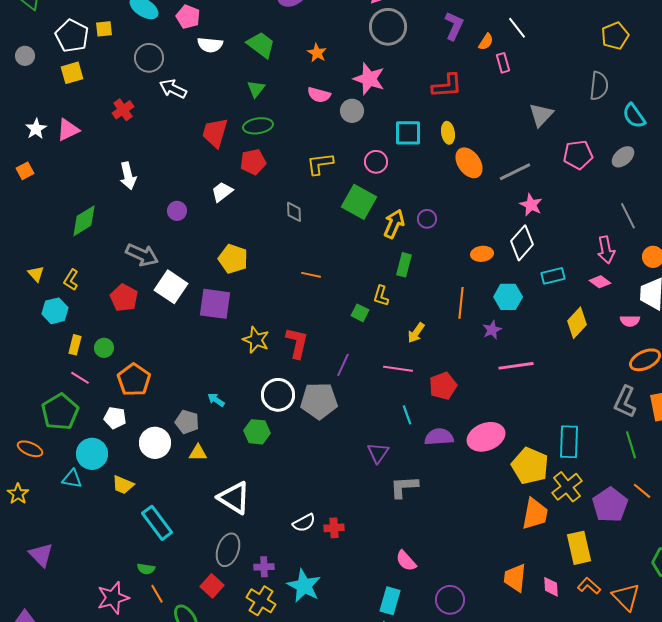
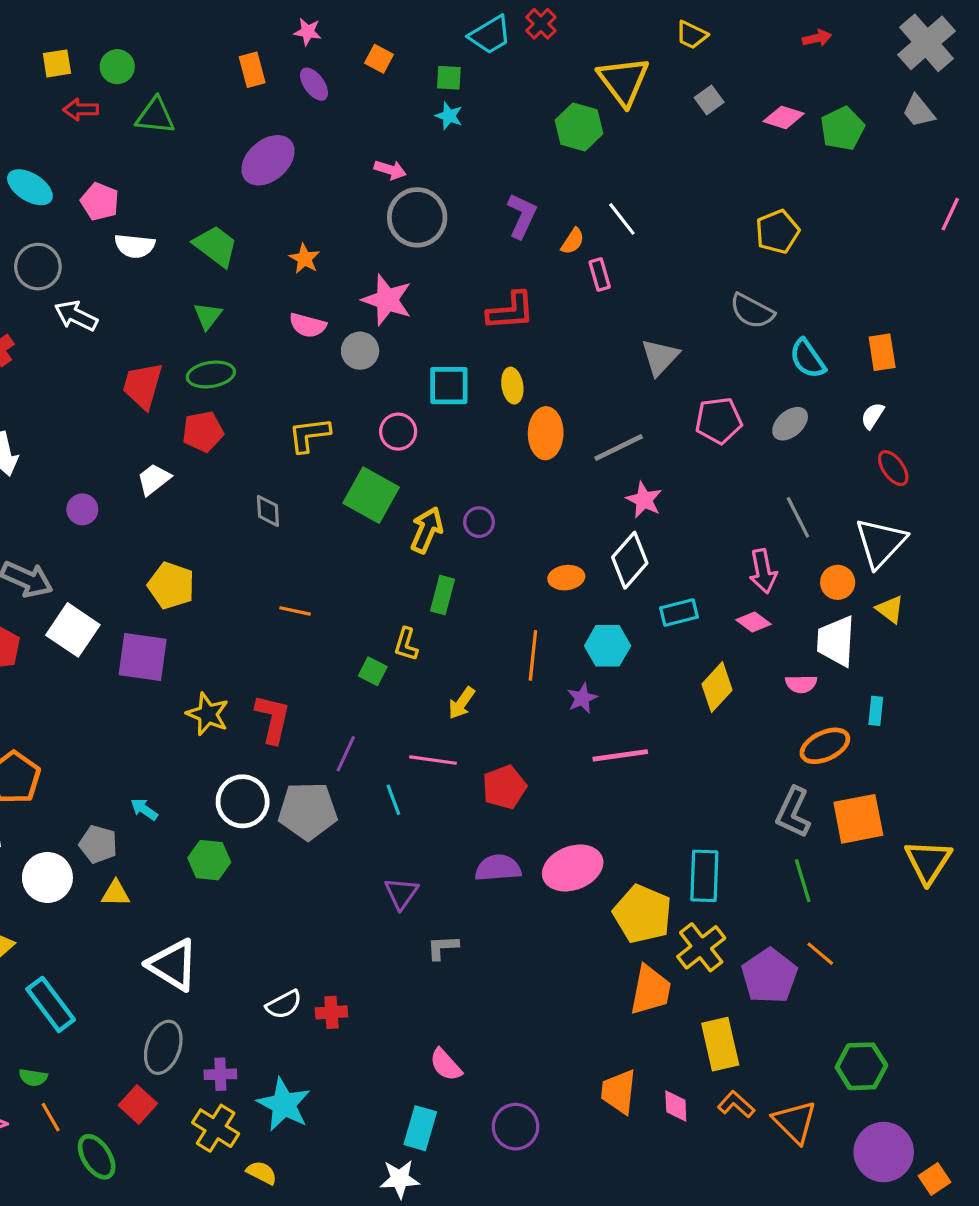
gray semicircle: (599, 86) -> (752, 311), turned 112
orange ellipse: (469, 163) -> (546, 433), turned 36
cyan line: (407, 415) -> (393, 800), moved
gray L-shape: (404, 487) -> (443, 947), size x0.7

